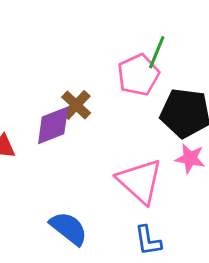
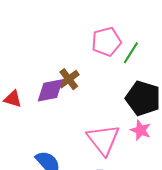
pink pentagon: (138, 75) -> (106, 42), moved

